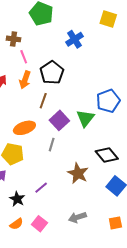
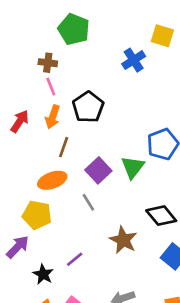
brown cross: (14, 39) -> (48, 63), moved
blue cross: (75, 39) -> (134, 60), moved
brown line: (43, 101) -> (64, 147), moved
gray line: (52, 145) -> (88, 202), turned -48

